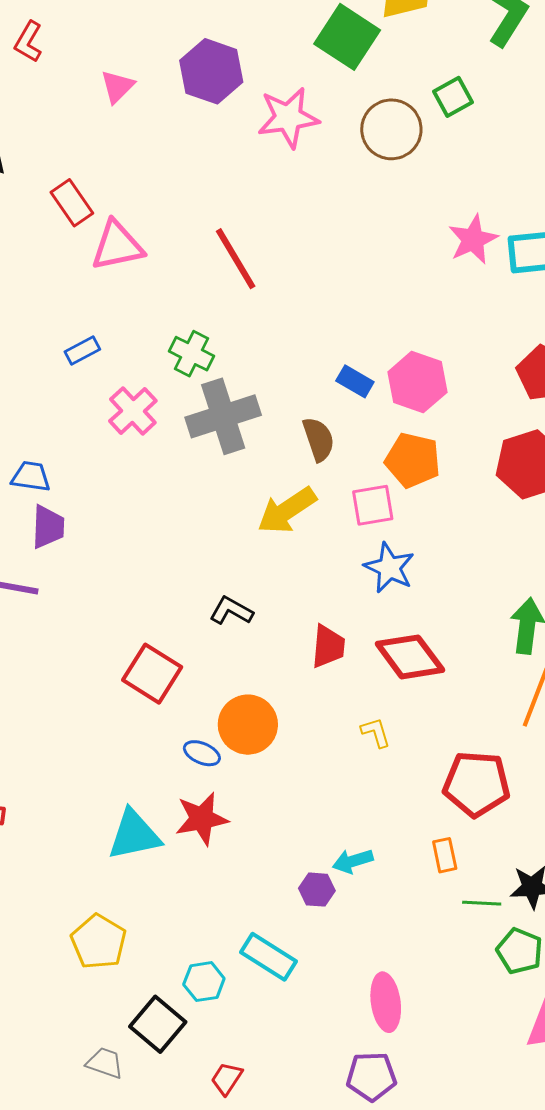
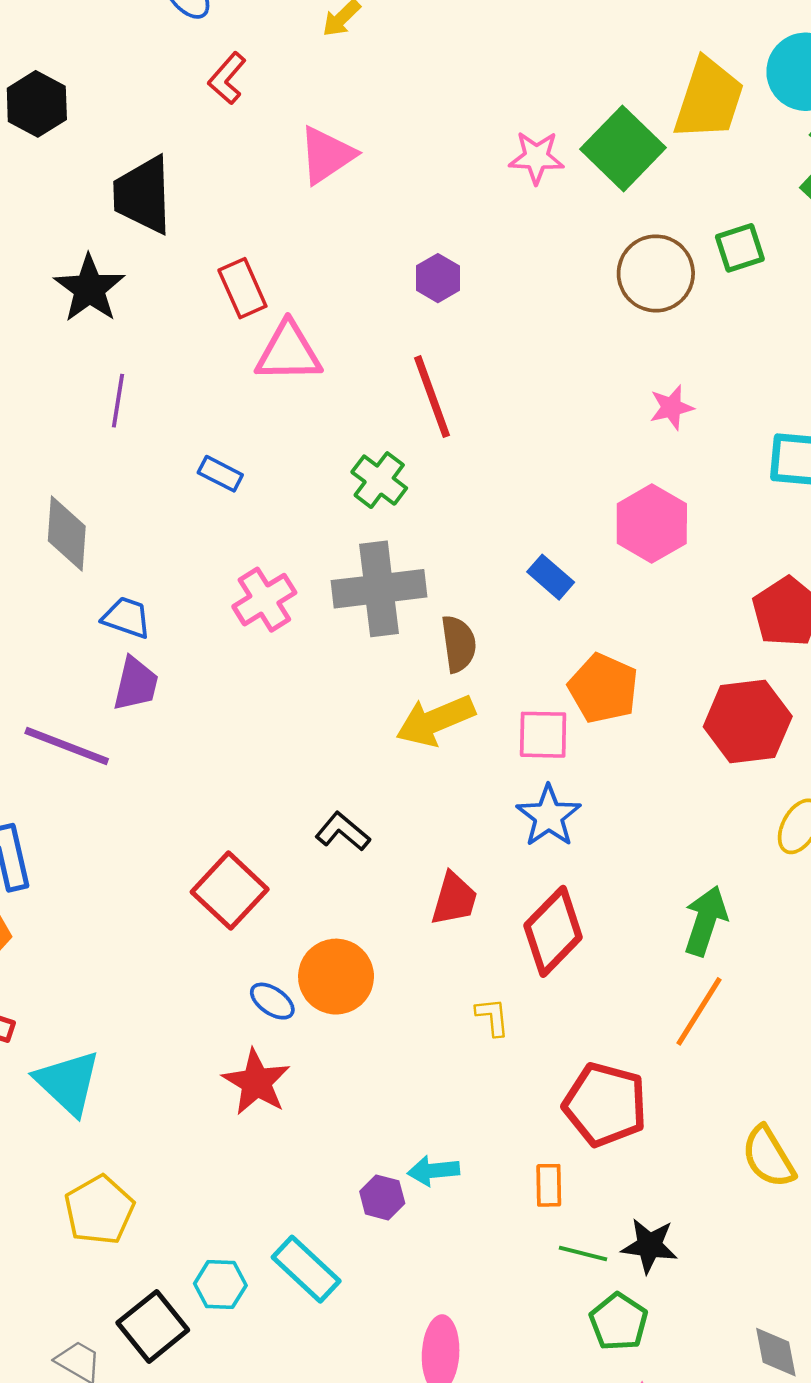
purple hexagon: (211, 71) -> (438, 278), moved, size x0.6
pink triangle: (117, 87) -> (327, 155), size x1.4
pink star: (288, 118) -> (536, 157), moved, size x0.7
pink star: (473, 239) -> (672, 407), moved, size x0.7
blue rectangle: (82, 351) -> (220, 474), turned 44
green cross: (192, 354) -> (379, 480), moved
pink hexagon: (417, 382) -> (652, 524), moved
pink cross: (133, 411) -> (264, 600), moved
brown semicircle: (319, 439) -> (459, 644), moved
red diamond: (410, 657) -> (553, 931), turned 70
red star: (202, 819) -> (256, 1082), turned 30
cyan triangle: (134, 835) -> (68, 1083), moved, turned 44

